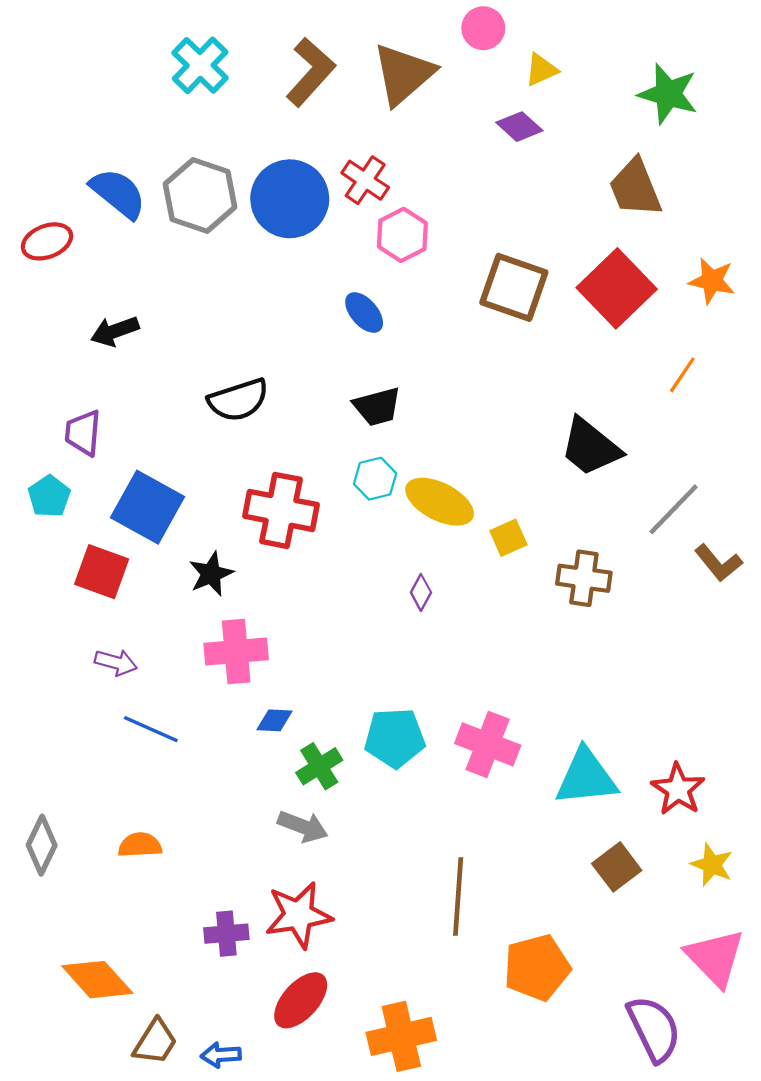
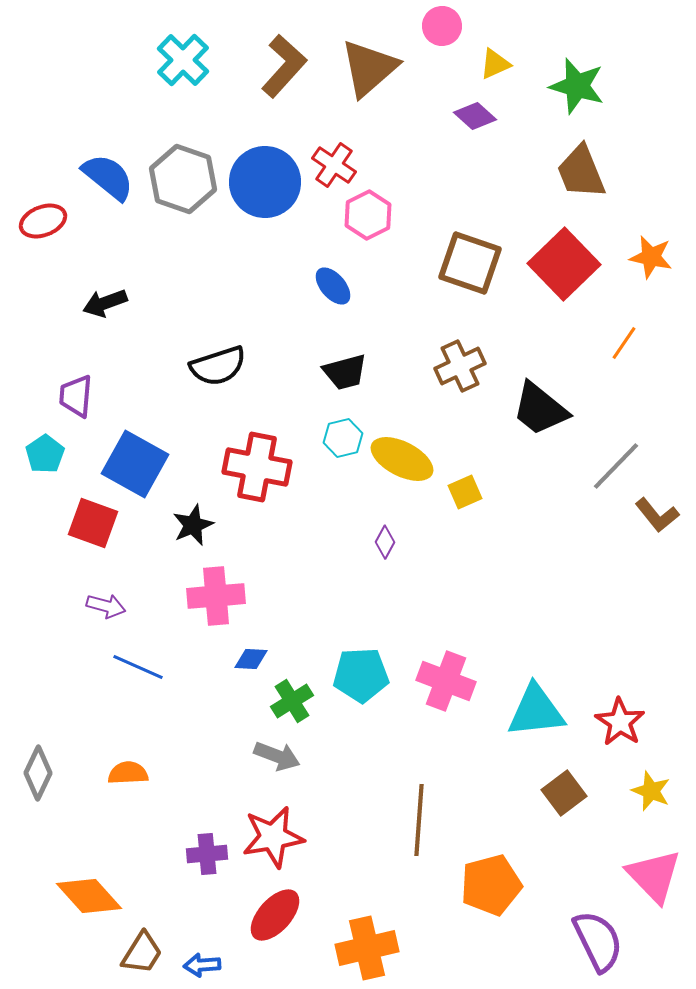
green star: (668, 94) -> (577, 86), moved
brown cross: (584, 578) -> (460, 366), moved, turned -33

